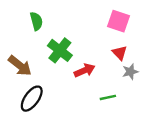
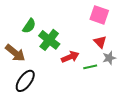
green semicircle: (36, 21) -> (29, 26), moved, turned 49
green line: (108, 97) -> (90, 67), moved

